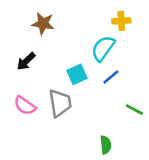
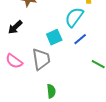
green semicircle: (106, 145) -> (51, 91), moved

